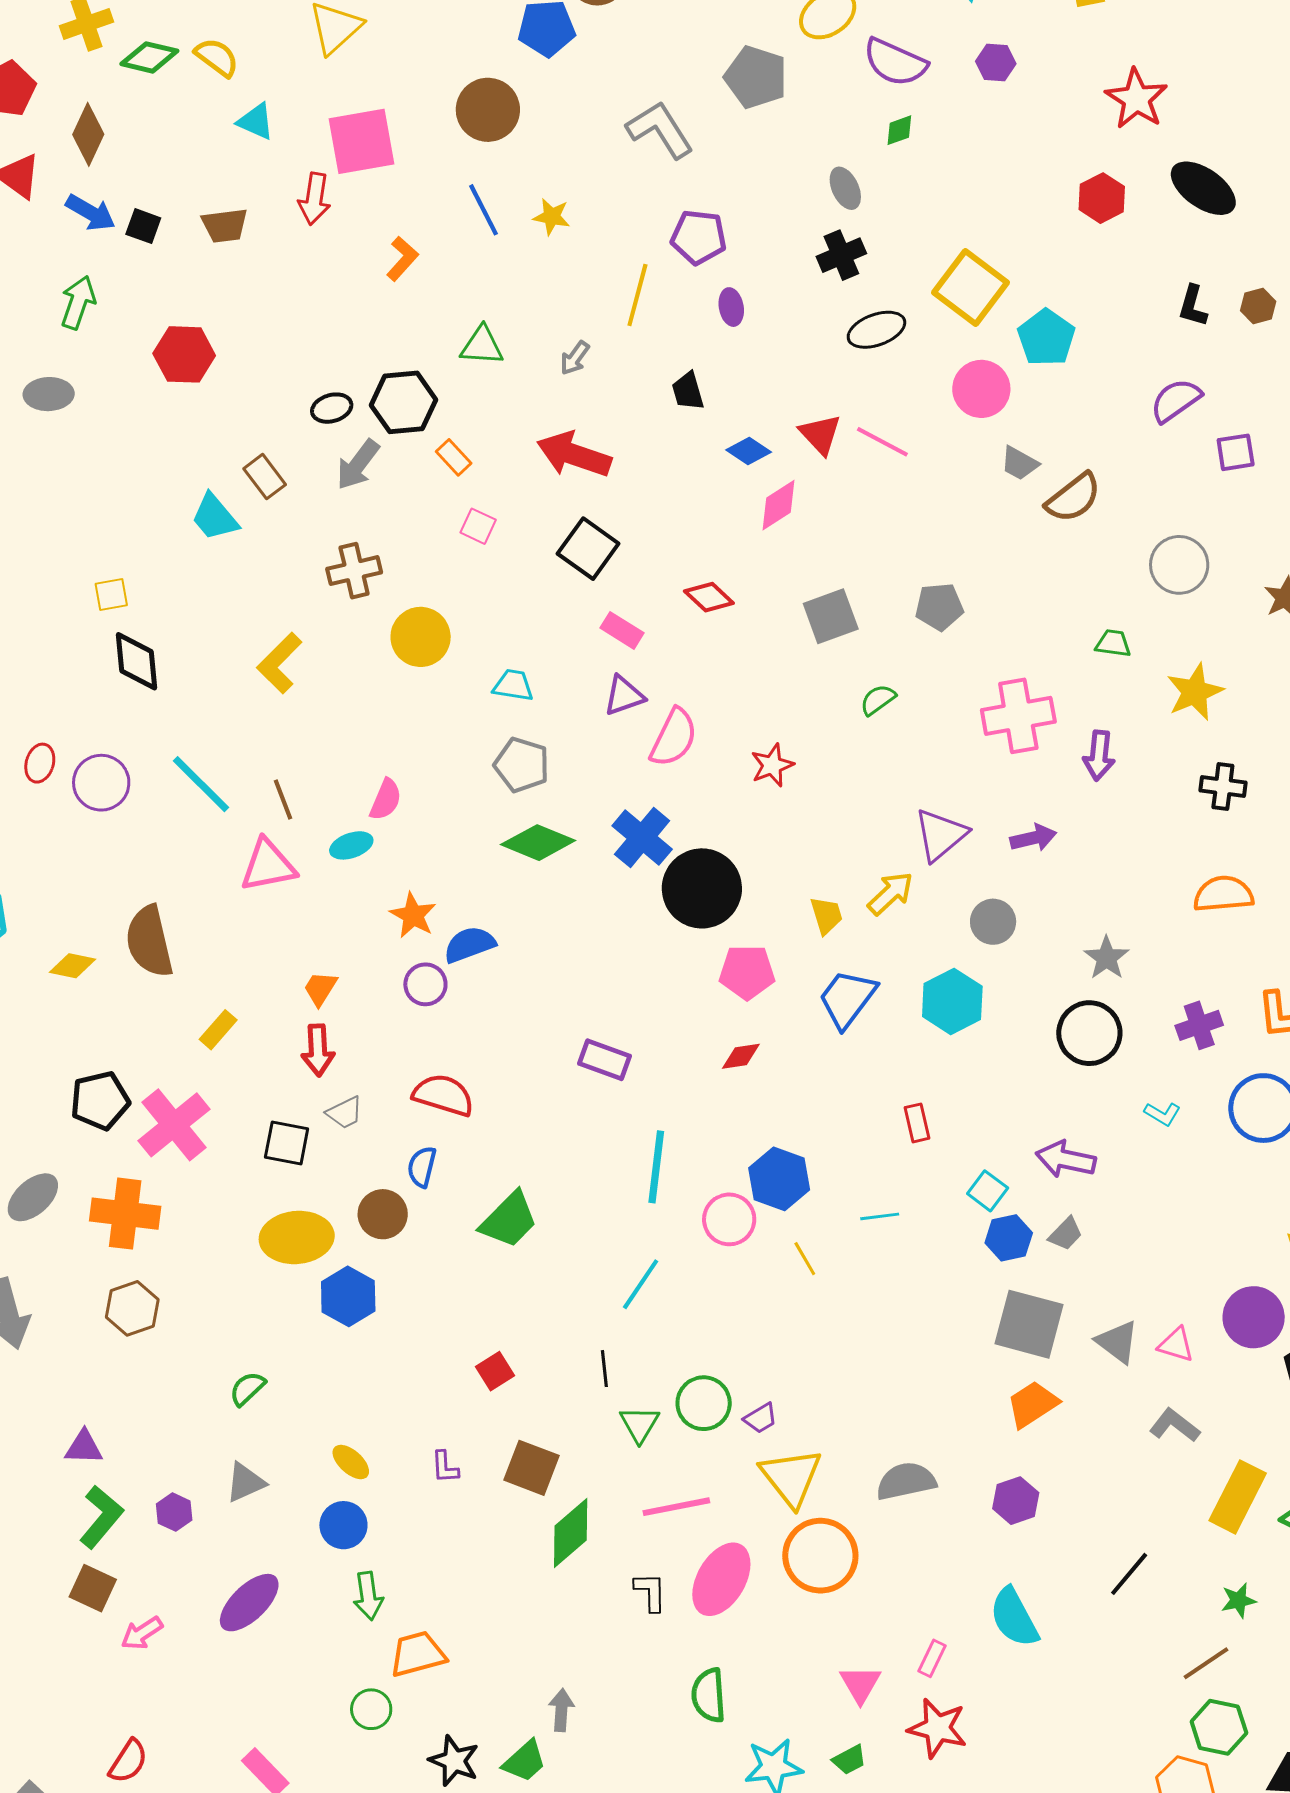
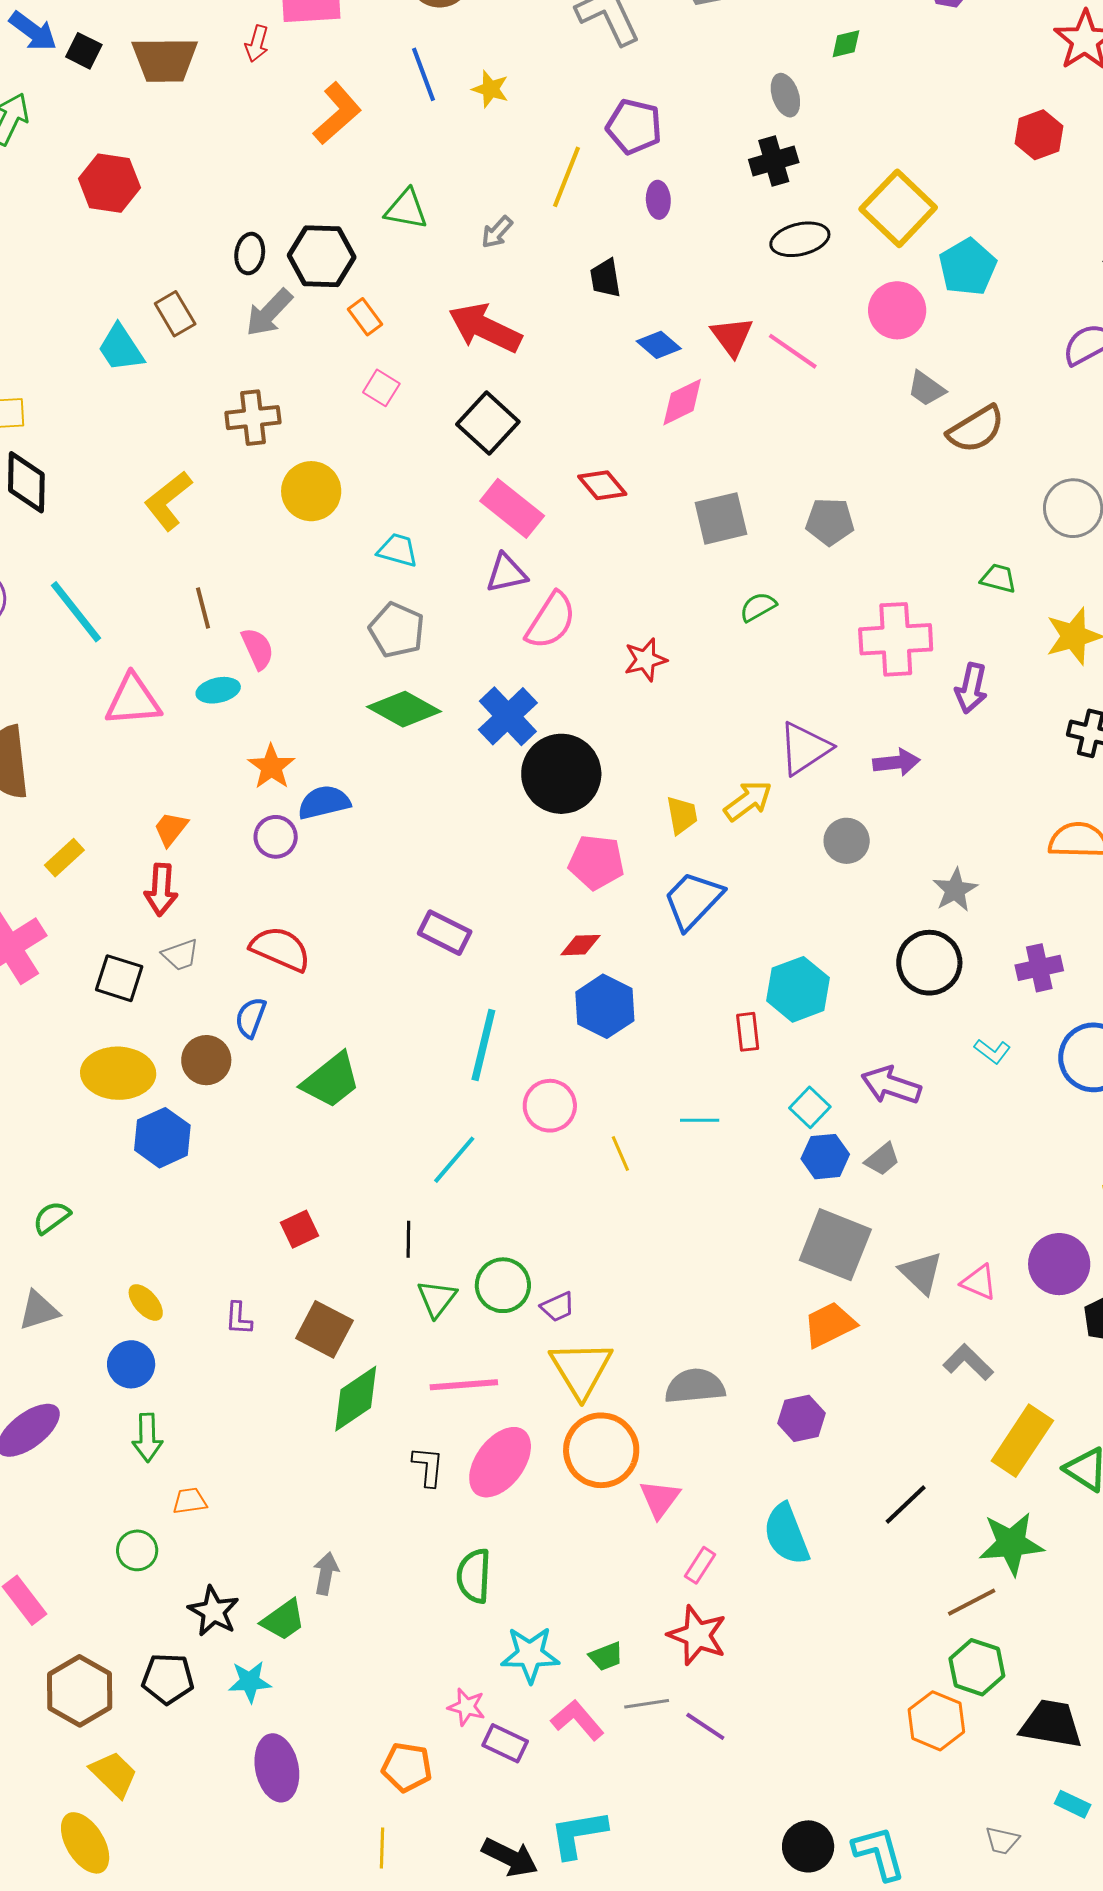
red arrow: (314, 199) -> (257, 44), size x0.7
brown trapezoid: (225, 225) -> (165, 60), size x1.4
orange L-shape: (402, 259) -> (337, 113), size x1.4
black ellipse: (332, 408) -> (250, 254), turned -72
pink rectangle: (622, 630) -> (512, 508), size x1.5
brown line: (283, 799) -> (203, 608), moved
pink semicircle: (386, 800) -> (258, 649), turned -54
cyan hexagon: (952, 1001) -> (798, 989), moved
blue hexagon: (779, 1179) -> (605, 1006), moved
green star: (1239, 1600) -> (1011, 1544), size x1.8
orange trapezoid: (418, 1654) -> (190, 1501), size x0.6
pink triangle: (860, 1684) -> (660, 1499), moved

